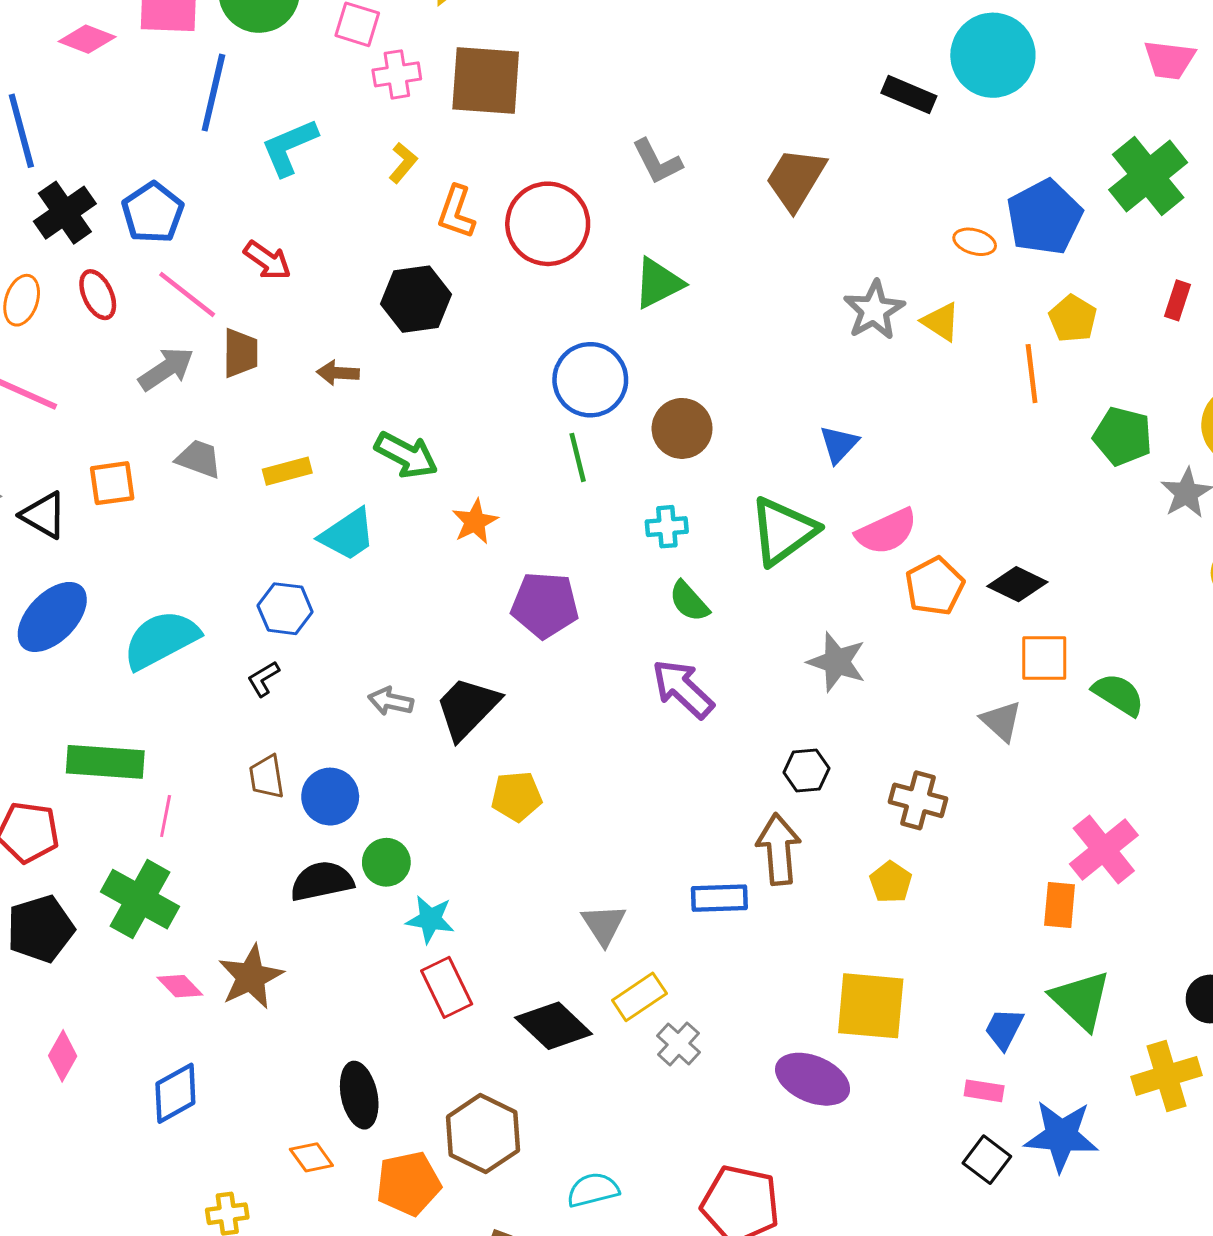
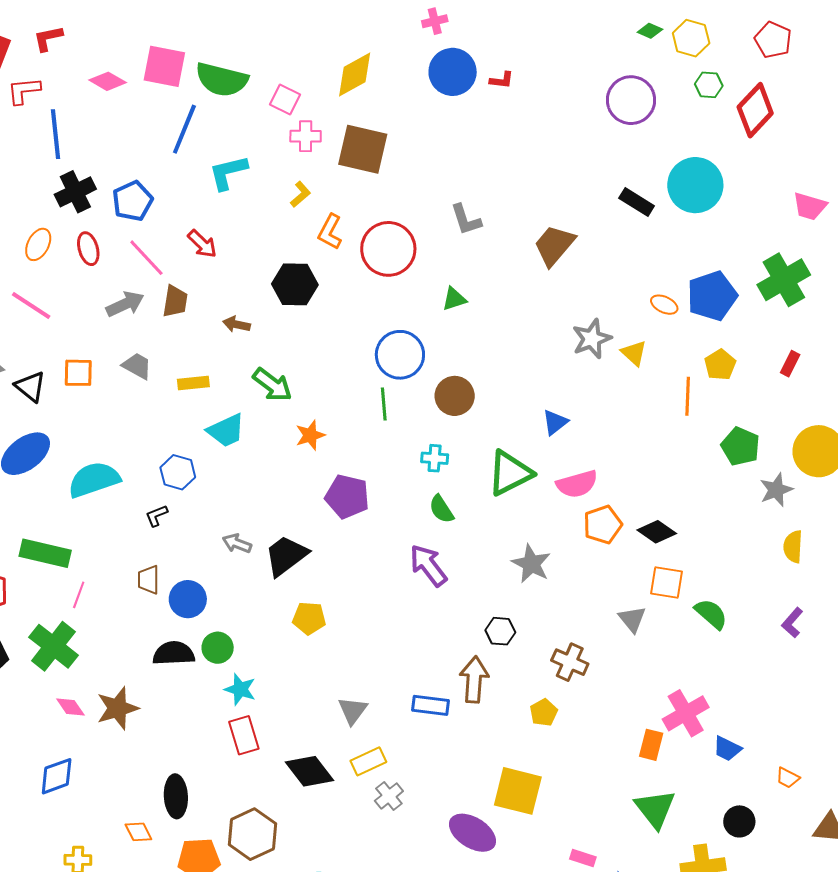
green triangle: (658, 283) -> (454, 299), size x0.7
blue trapezoid: (1004, 1029) -> (727, 749), moved, turned -100

